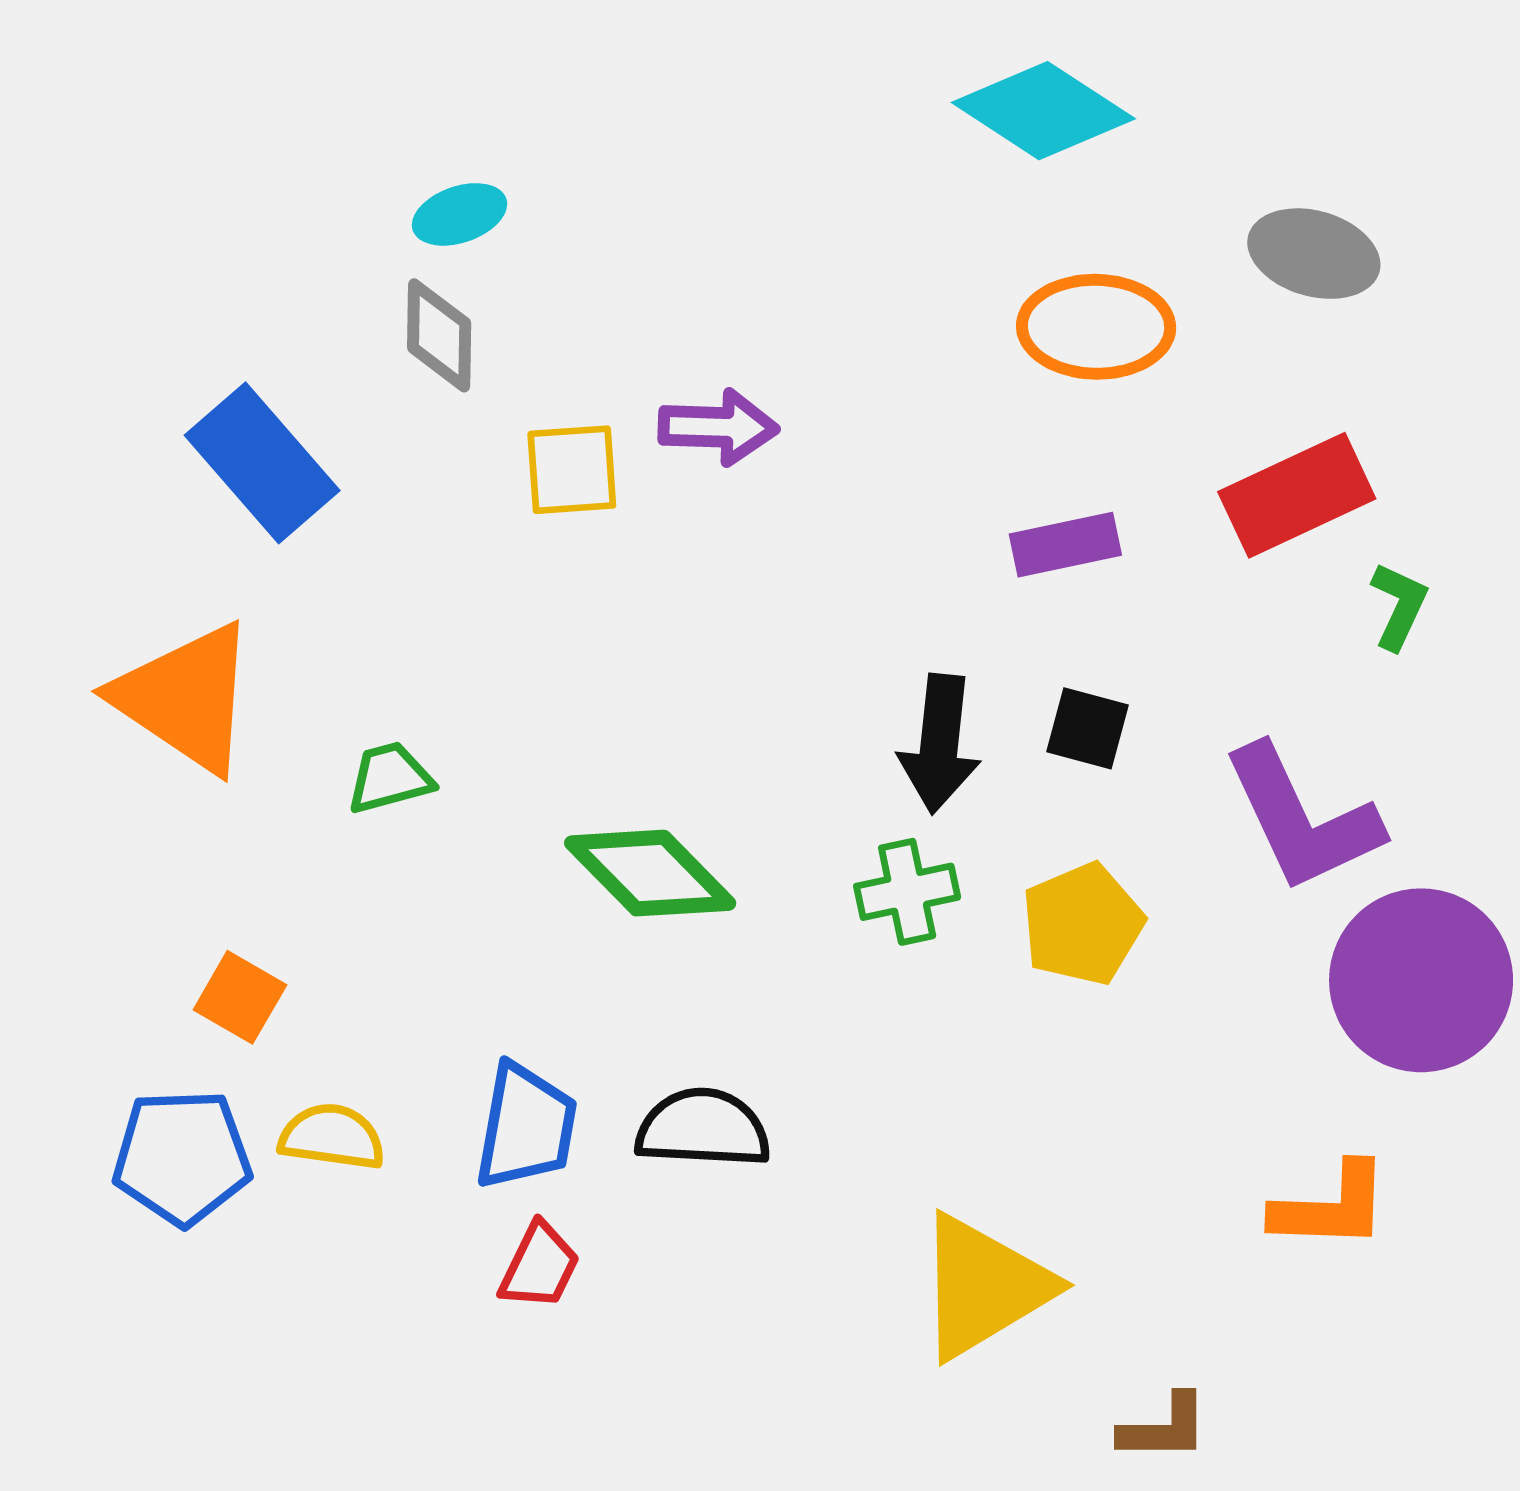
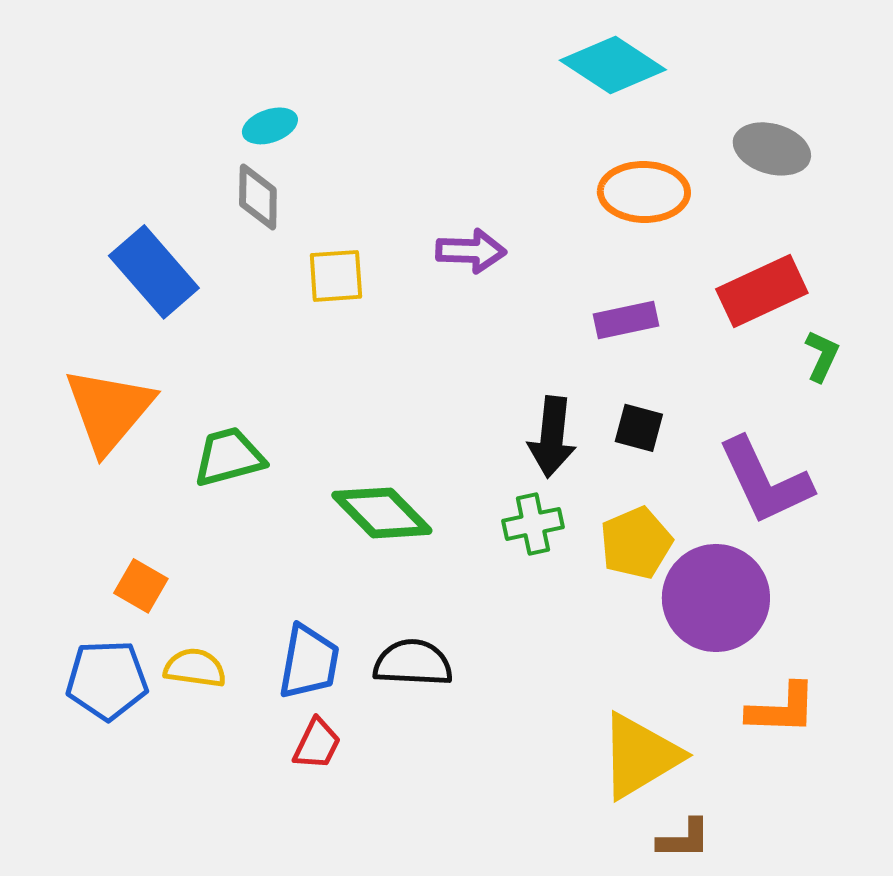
purple arrow: (718, 427) -> (471, 251), moved
orange triangle: (186, 698) -> (109, 410), turned 36
green trapezoid: (390, 778) -> (229, 457), size x1.4
purple circle: (1421, 980) -> (716, 598), moved
yellow triangle: (984, 1287) -> (640, 756), moved

